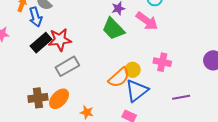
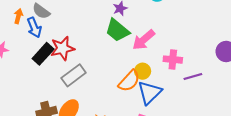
pink arrow: (147, 21) -> (144, 40), moved, turned 110
purple line: (181, 97) -> (193, 77), moved

